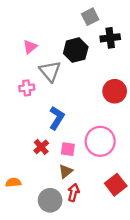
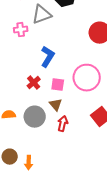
gray triangle: (50, 71) -> (42, 15), turned 50
brown triangle: (66, 171) -> (56, 105), turned -32
gray circle: (50, 200) -> (35, 117), moved

